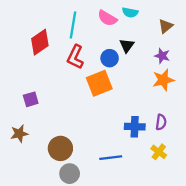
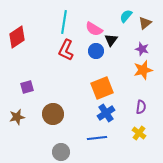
cyan semicircle: (130, 12) -> (126, 16), moved, turned 120
pink semicircle: (107, 18) -> (94, 29), moved
red diamond: (40, 42) -> (17, 37), moved
orange square: (99, 83) -> (102, 88), moved
blue cross: (135, 127) -> (106, 113), moved, turned -36
brown circle: (60, 148) -> (53, 114), moved

